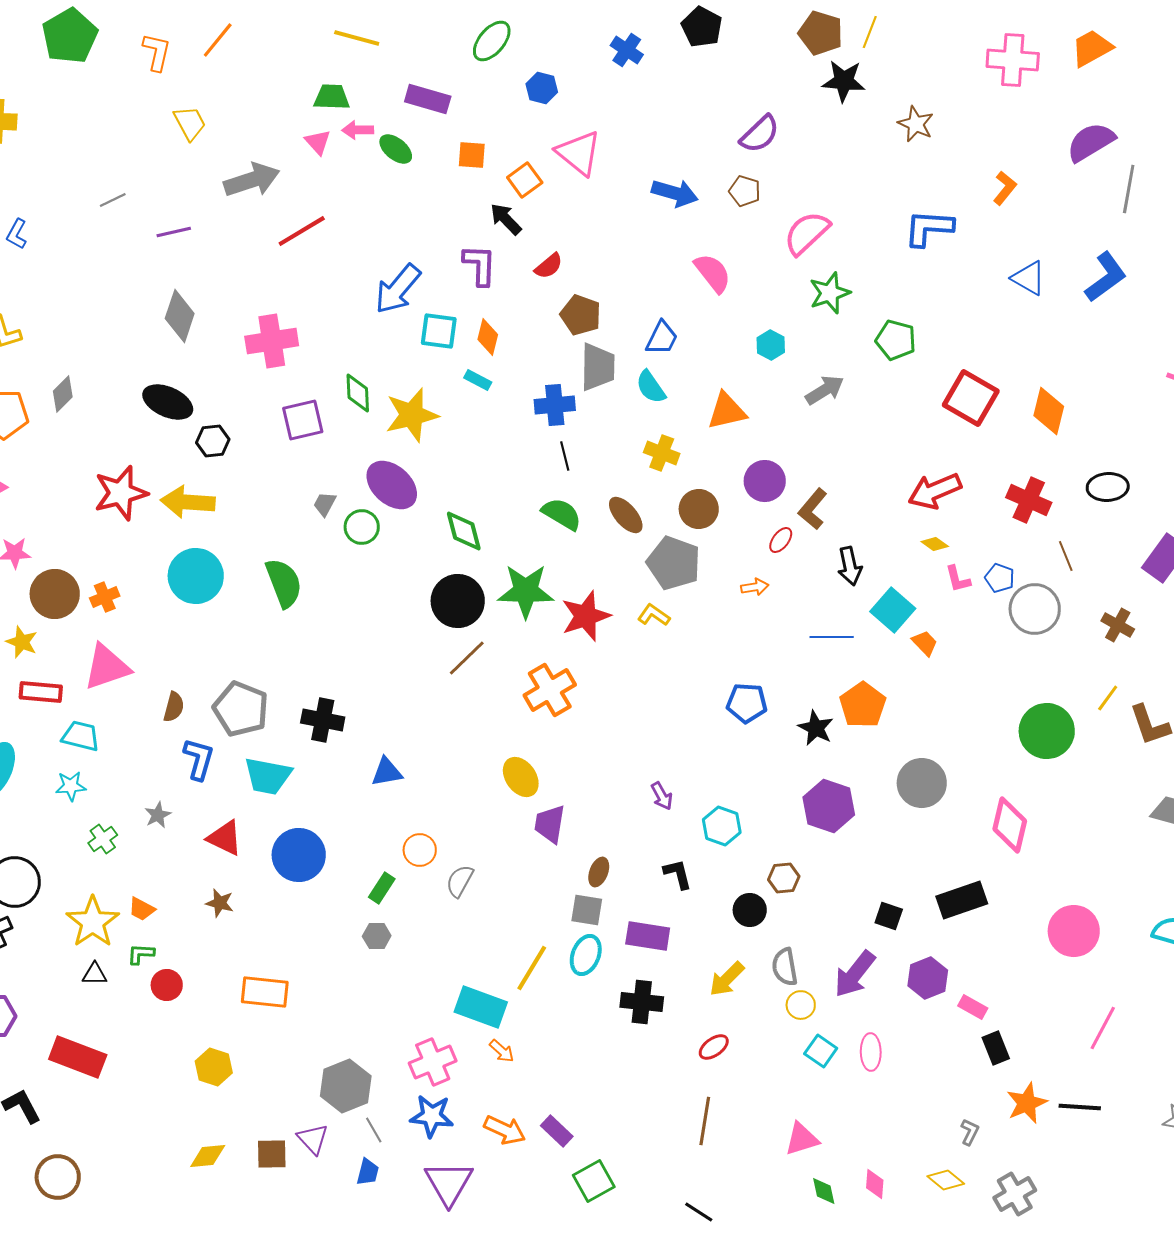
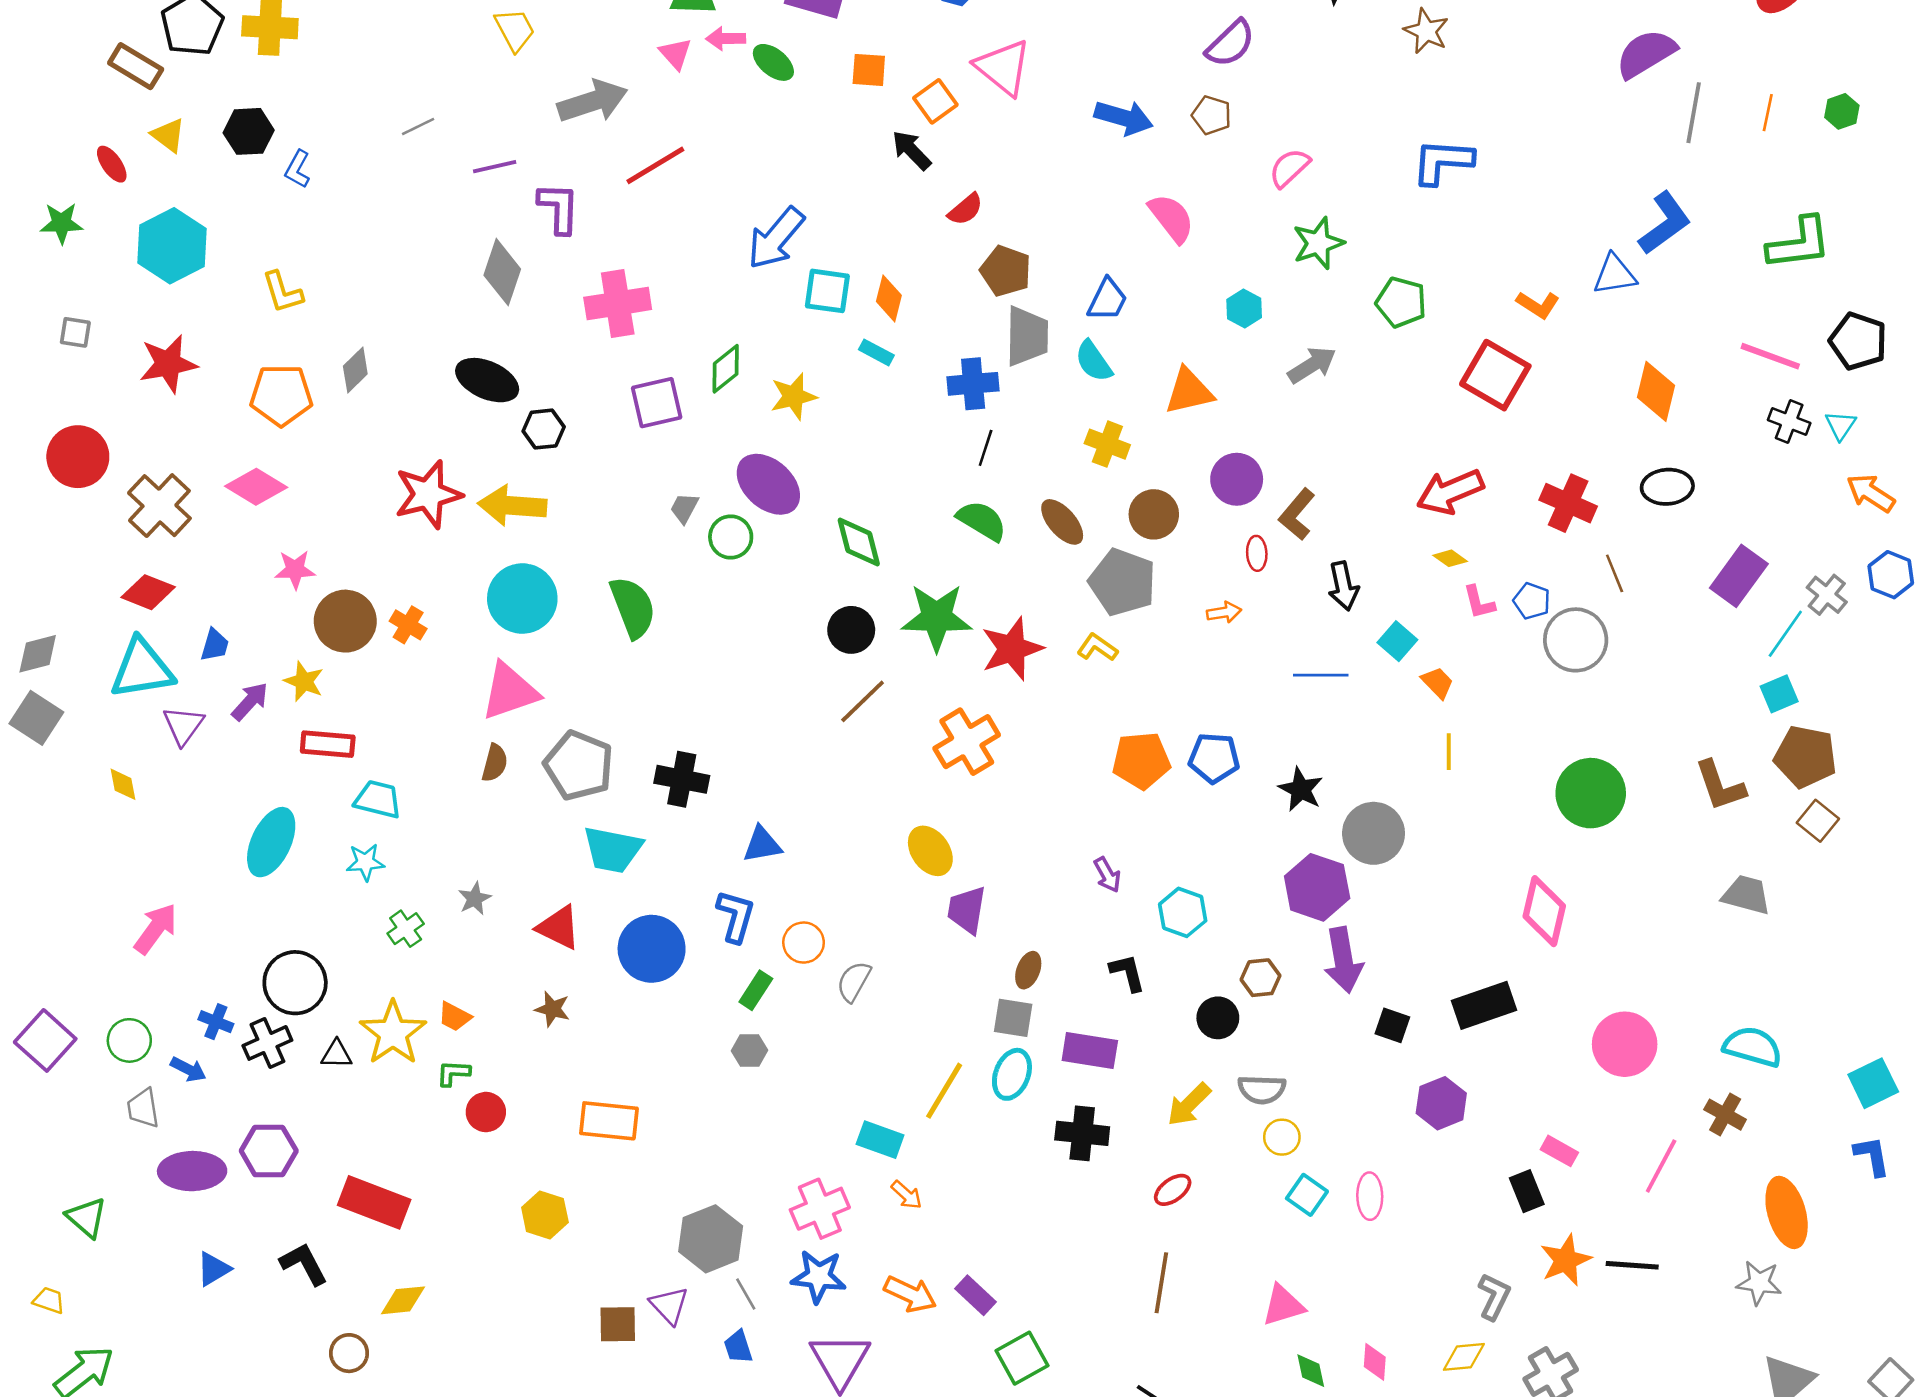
orange L-shape: (1005, 188) -> (1538, 305), moved, turned 84
pink semicircle: (807, 233) -> (1289, 168), size x0.7
purple L-shape: (480, 265) -> (559, 208), moved
blue triangle: (1029, 278) -> (1615, 275), moved, turned -39
green diamond: (358, 393) -> (726, 369), turned 54
orange diamond: (1049, 411) -> (1656, 391), moved
yellow star: (412, 415) -> (793, 396), size x0.7
black line: (565, 456) -> (986, 448), turned 32
red ellipse: (781, 540) -> (1257, 553), turned -40
orange cross: (105, 597) -> (408, 625), turned -36
black circle: (458, 601) -> (851, 630), size x0.7
cyan square: (893, 610) -> (1397, 641), size x0.7
brown cross: (1118, 625) -> (1725, 1115), moved
pink triangle: (107, 667) -> (510, 691), moved
yellow line: (1108, 698) -> (1449, 752), moved, turned -36
orange pentagon: (863, 705) -> (1141, 760), moved, turned 30
blue L-shape: (199, 759) -> (736, 916), moved
gray circle: (922, 783) -> (1374, 833), moved
gray semicircle: (785, 967) -> (1262, 1089), turned -78
black triangle: (95, 974) -> (336, 1054), moved
purple arrow: (855, 974) -> (1343, 960), moved, turned -48
cyan rectangle: (481, 1007) -> (880, 1140), size x0.7
pink rectangle: (973, 1007) -> (1559, 1151), moved
gray L-shape: (970, 1132) -> (1494, 1297), size x1.4
yellow diamond: (208, 1156) -> (403, 1300), moved
blue trapezoid: (368, 1172) -> (738, 1347), turned 148
brown circle: (58, 1177) -> (349, 1353), size x0.7
yellow diamond: (946, 1180) -> (1464, 1357), turned -45

